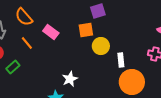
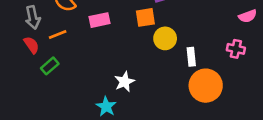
pink rectangle: (51, 32) -> (100, 20), turned -49
orange line: (27, 43) -> (58, 34), moved, turned -72

